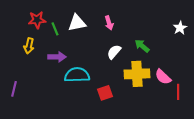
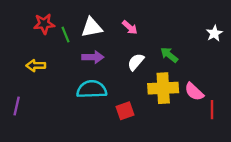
pink arrow: (109, 23) -> (130, 27), turned -32
yellow arrow: (29, 46) -> (36, 65), moved, turned 77
purple arrow: (57, 57) -> (93, 57), moved

